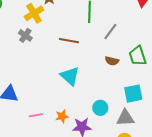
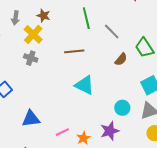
gray line: (110, 31) -> (112, 31), turned -66
brown semicircle: (112, 61) -> (121, 59), turned -48
orange star: (62, 116) -> (83, 138), moved

